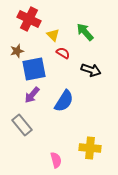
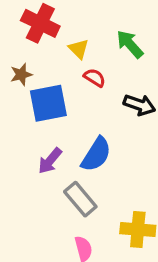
purple arrow: (32, 95) -> (50, 161), moved
gray rectangle: (22, 125) -> (80, 199), moved

